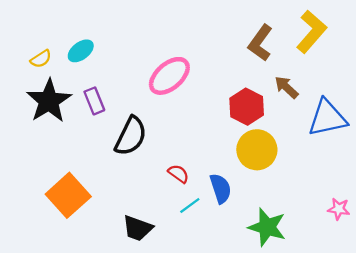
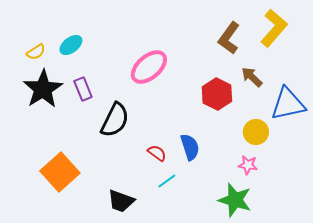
yellow circle: (257, 150) -> (256, 132), moved, size x0.7
blue semicircle: (221, 188) -> (190, 147), moved
pink star: (339, 209) -> (248, 165), moved

